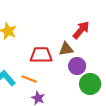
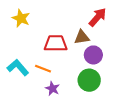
green circle: (90, 84) -> (89, 80), moved

